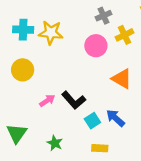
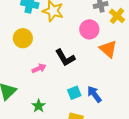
yellow cross: (125, 35) -> (117, 16), moved, turned -35
orange triangle: (122, 79) -> (108, 49), moved
black L-shape: (74, 100) -> (65, 58), moved

